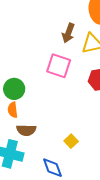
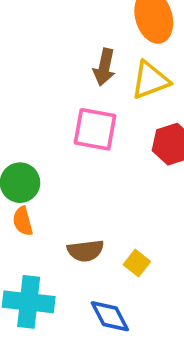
brown semicircle: (26, 130) -> (85, 251), moved

